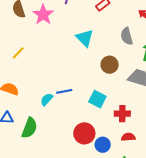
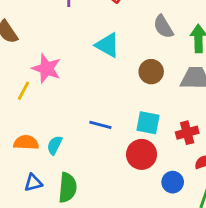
pink star: (43, 15) -> (47, 69), moved
blue line: (64, 91) -> (100, 125), turned 42
cyan semicircle: (47, 99) -> (55, 145), moved
red circle: (84, 133) -> (142, 154), moved

